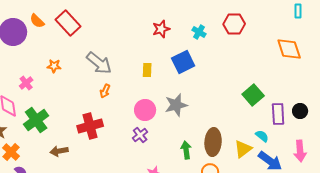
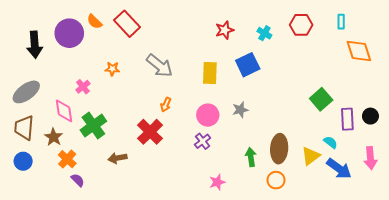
cyan rectangle: (298, 11) -> (341, 22), moved
yellow rectangle: (147, 70) -> (210, 73), size x1.5
orange arrow: (105, 91) -> (166, 105), moved
gray star: (176, 105) -> (240, 110), size x0.7
red cross: (90, 126) -> (150, 132), turned -30

